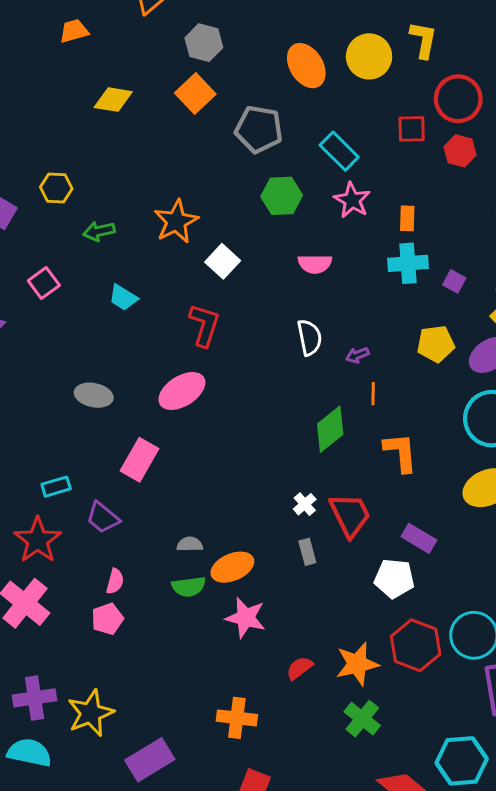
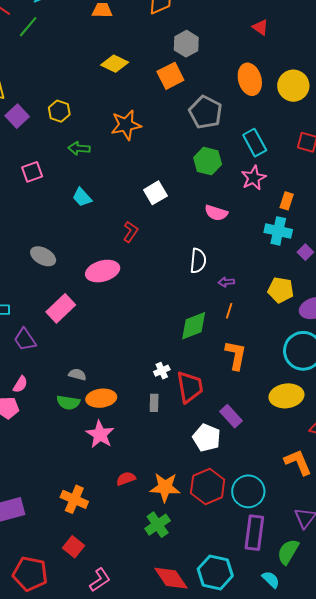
orange star: (176, 221) -> (126, 125), moved
red L-shape: (204, 325) -> (131, 232), size x0.7

